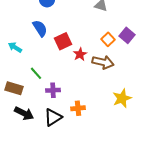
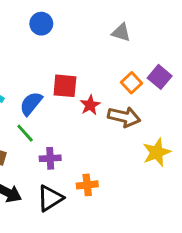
blue semicircle: (40, 28) -> (31, 104), moved, turned -108
red square: (63, 41) -> (65, 86), turned 30
yellow star: (122, 98) -> (157, 152), moved

